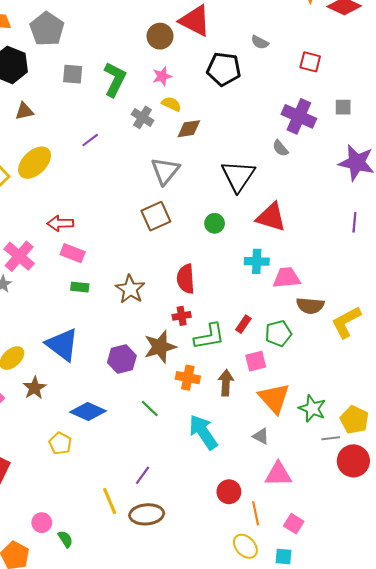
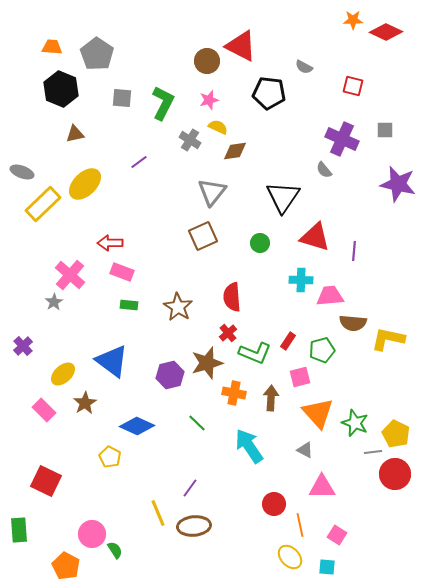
purple line: (354, 222) -> (354, 251), moved
red cross: (182, 316) -> (228, 333), turned -30
yellow L-shape: (346, 322) -> (388, 339), turned 40
green L-shape: (209, 336) -> (255, 353), turned 32
pink circle: (42, 523) -> (92, 534), size x1.4

